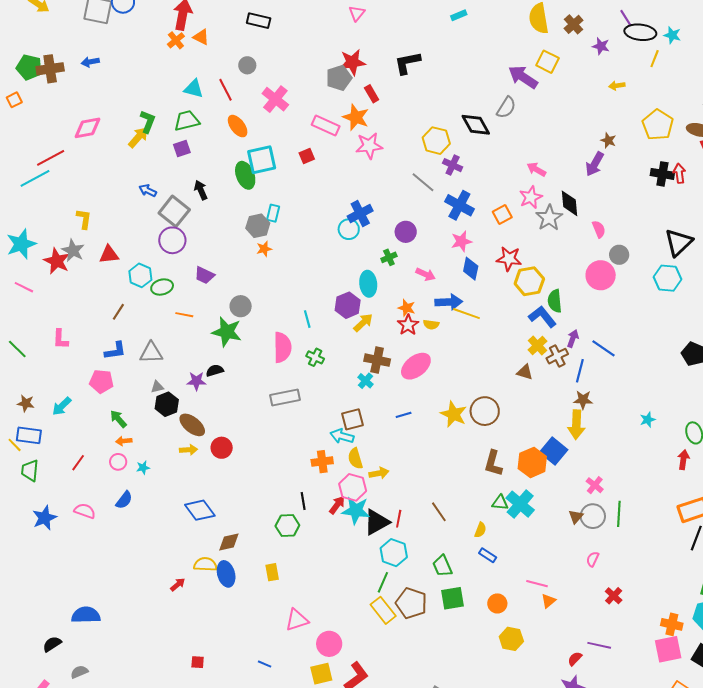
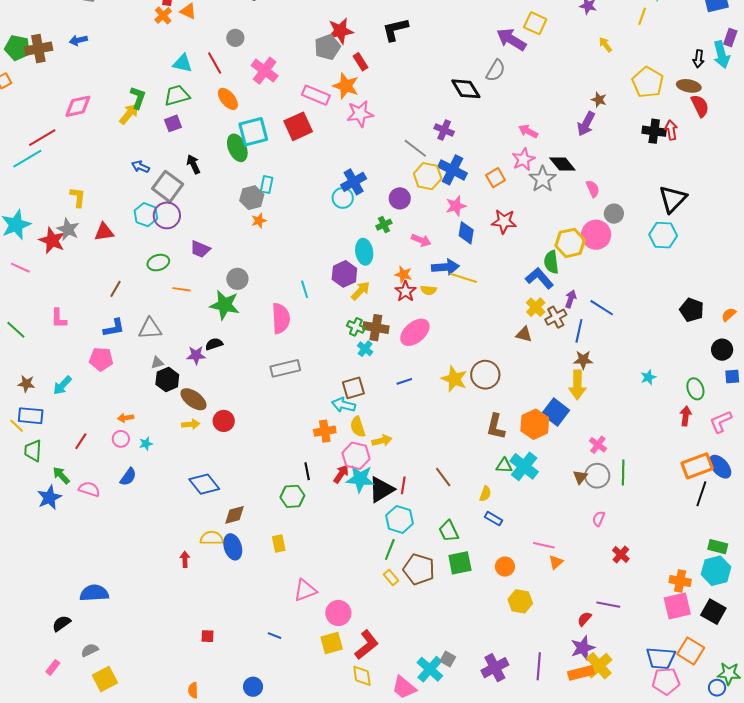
yellow arrow: (617, 86) -> (605, 45), turned 63
yellow hexagon: (436, 141) -> (428, 176), moved
red square: (307, 156) -> (298, 126), size x1.8
black diamond: (570, 203) -> (562, 164), turned -32
cyan hexagon: (140, 275) -> (146, 215), moved
yellow hexagon: (529, 281) -> (570, 243), moved
green cross: (315, 357) -> (356, 327), moved
green arrow: (118, 419) -> (61, 475), moved
red arrow: (178, 585) -> (185, 559), turned -49
yellow rectangle: (383, 610) -> (391, 578), size x0.6

